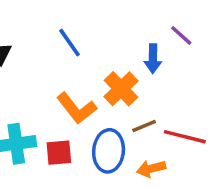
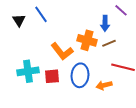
blue line: (69, 43) -> (41, 14), moved
orange cross: (121, 89) -> (87, 40), turned -30
brown line: (144, 126) -> (109, 43), moved

